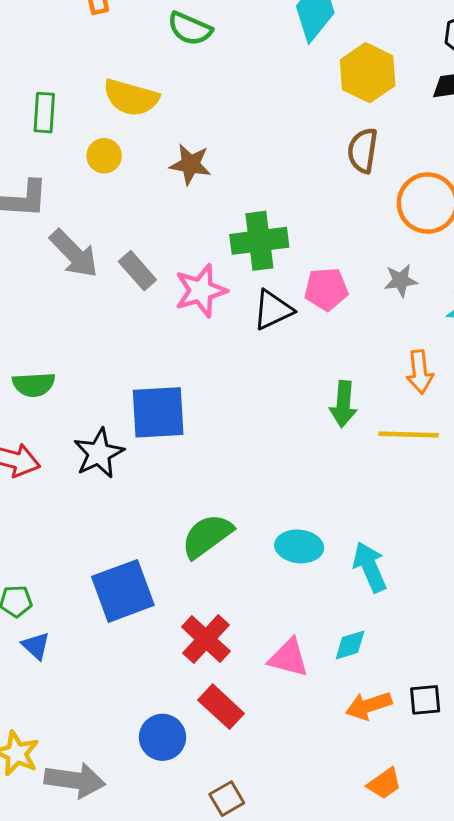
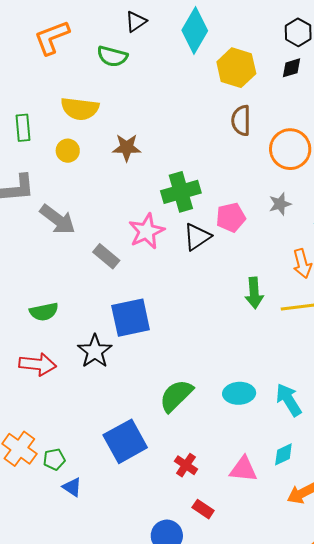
gray rectangle: (137, 271) -> (106, 256), moved
red cross: (206, 639) -> (186, 465), size x0.7
red rectangle: (221, 707) -> (203, 509), size x0.7

